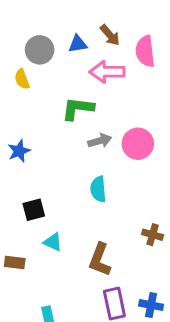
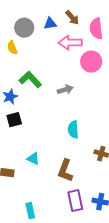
green L-shape: (78, 109) -> (30, 80), moved, turned 40
pink circle: (138, 144) -> (91, 62), moved
cyan semicircle: (98, 189) -> (73, 130), moved
black square: (34, 210) -> (14, 120), moved

